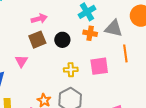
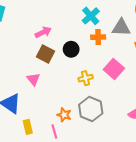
brown square: (37, 40) -> (45, 54), turned -30
pink square: (99, 66) -> (114, 69), turned -30

